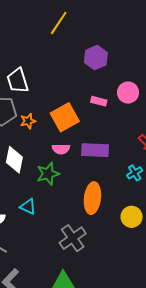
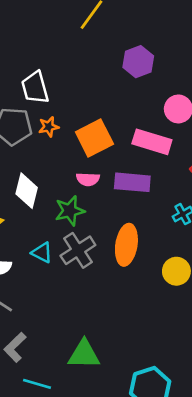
pink rectangle: (99, 101) -> (152, 142), moved, size x1.8
orange star: (28, 121) -> (49, 127), moved
gray cross: (73, 238) -> (78, 250), moved

